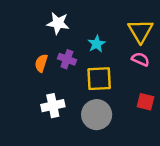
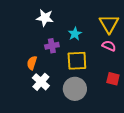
purple cross: (67, 59) -> (52, 46), turned -32
orange semicircle: (41, 63) -> (32, 63), moved
white cross: (53, 106) -> (41, 82), turned -36

